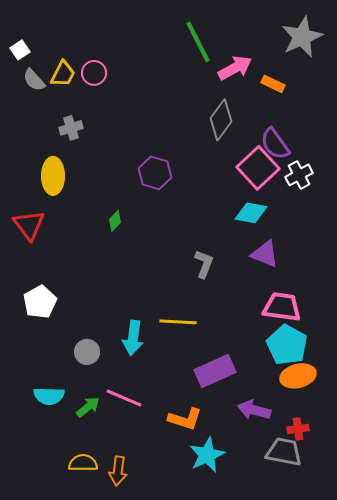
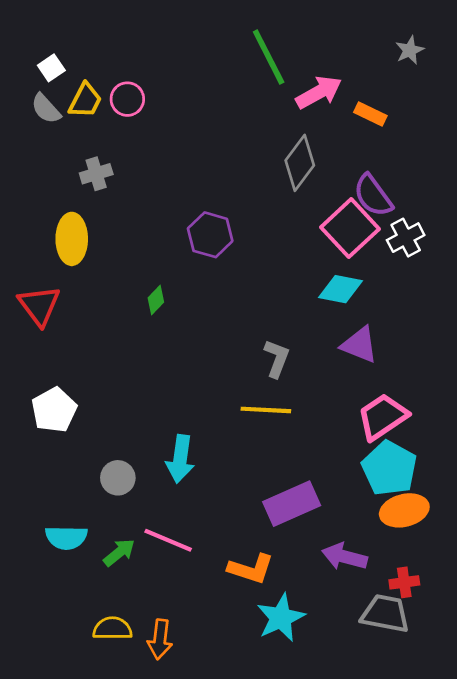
gray star: (302, 37) -> (410, 50), size x0.5
white square: (20, 50) -> (51, 68), moved
pink trapezoid: (282, 307) -> (383, 417), turned -42
yellow line: (178, 322) -> (266, 410), moved

